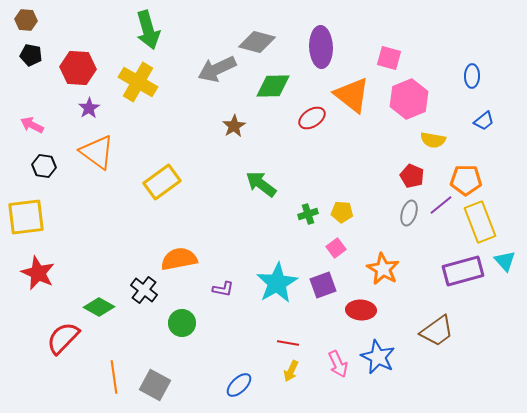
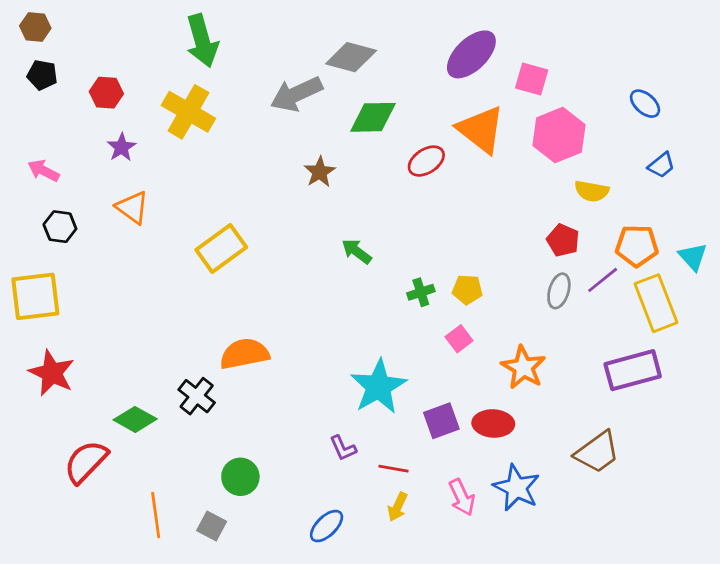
purple ellipse: (321, 47) -> (471, 54), moved, turned 48
red hexagon: (78, 68) -> (106, 93), size x0.7
blue ellipse: (472, 76) -> (645, 104), turned -50
orange triangle: (97, 152) -> (132, 207), size x0.7
green arrow: (261, 184) -> (357, 251), size x0.7
cyan triangle: (505, 261) -> (693, 257), moved
purple square: (323, 285) -> (441, 421), moved
purple L-shape: (223, 289) -> (343, 448), moved, turned 55
green circle: (182, 323) -> (240, 477), moved
gray square: (155, 385) -> (212, 526), size x0.7

